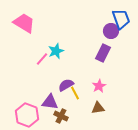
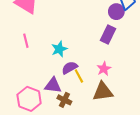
cyan star: (56, 51) -> (59, 49), moved
pink line: (42, 59) -> (26, 41), moved, turned -56
brown triangle: (98, 108) -> (103, 92), size x1.5

